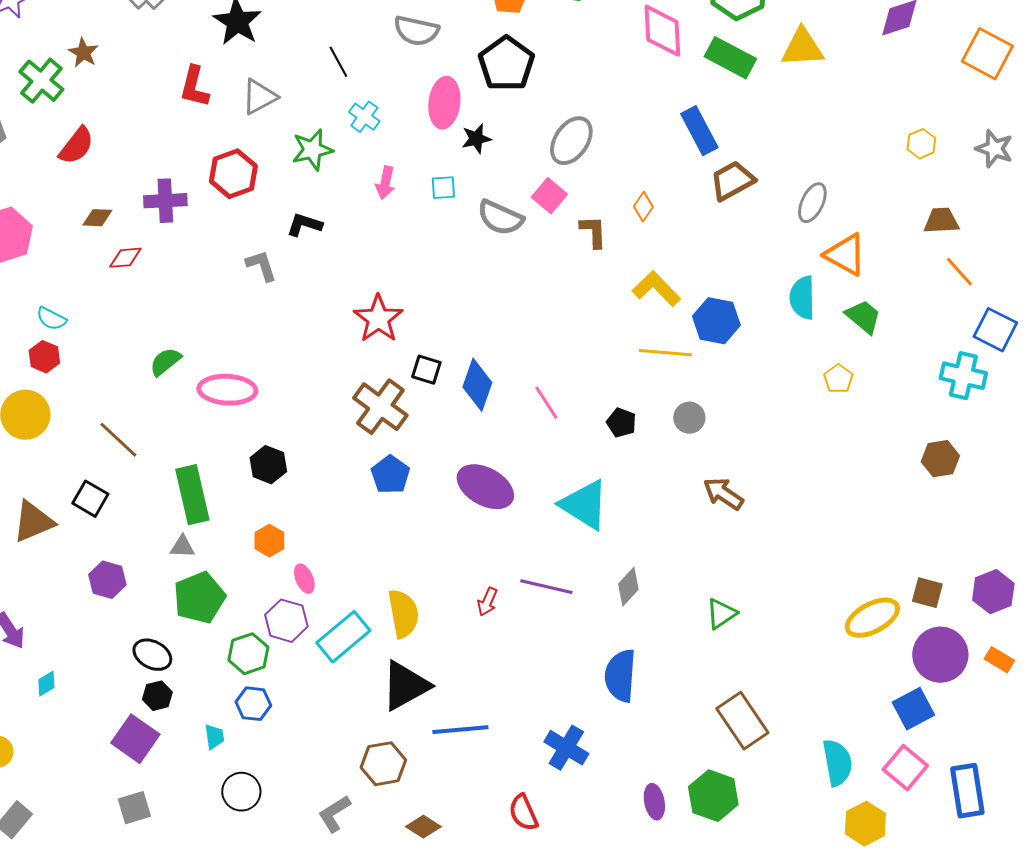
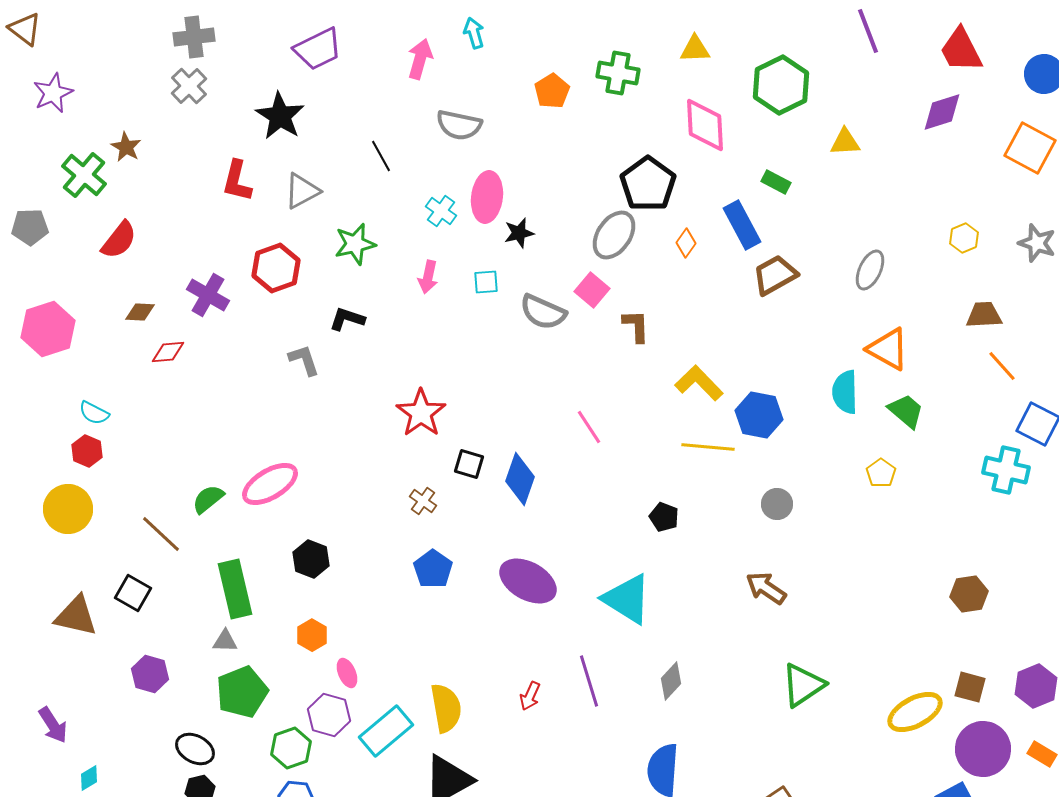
yellow triangle: (802, 48) -> (845, 142), size x0.7
green rectangle: (730, 58) -> (776, 182), moved, size x0.6
black pentagon: (506, 64) -> (648, 184), moved
cyan cross: (364, 117) -> (441, 211), moved
purple cross: (165, 201) -> (208, 295), turned 33
gray ellipse: (812, 203) -> (870, 270), moved
orange diamond: (643, 207) -> (686, 243), moved
green semicircle: (165, 362) -> (208, 499), moved
pink ellipse: (227, 390) -> (270, 484), turned -34
pink line: (546, 403) -> (589, 427), moved
brown cross: (380, 407) -> (423, 501), size x0.5
gray circle: (689, 418) -> (777, 504), moved
brown hexagon: (940, 459) -> (969, 594), moved
brown triangle: (33, 522) -> (76, 616), turned 36
purple line: (546, 587) -> (589, 681), turned 60
green triangle: (721, 614) -> (803, 685), moved, size x1.4

